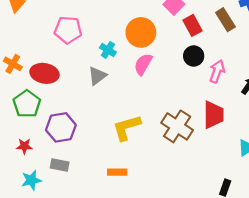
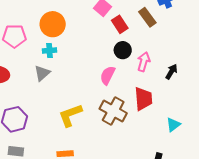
orange circle: (141, 32) -> (53, 24), moved
cyan cross: (108, 50) -> (50, 51), turned -32
pink semicircle: (143, 64) -> (108, 75), moved

